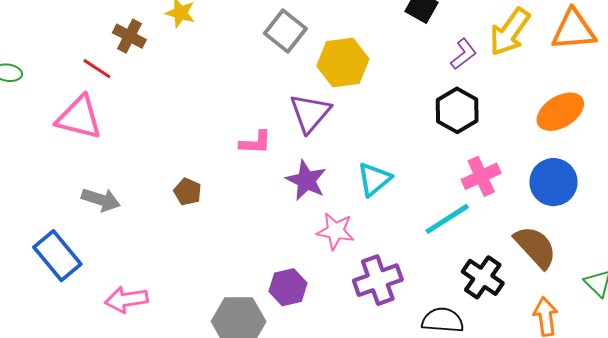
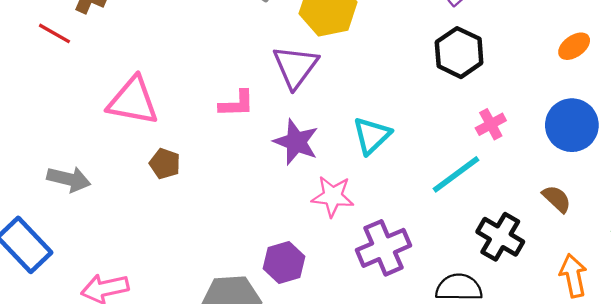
orange ellipse: (560, 112) -> (574, 46), size x0.6
pink triangle: (79, 118) -> (133, 101), moved
pink cross: (481, 176) -> (491, 124), size x0.7
brown semicircle: (535, 247) -> (557, 199), size x0.6

